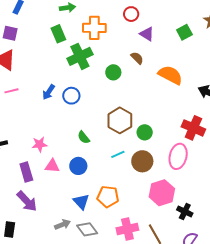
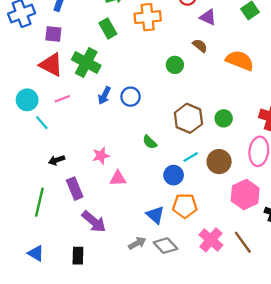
green cross: (80, 56) -> (86, 62), moved, turned -30
green circle: (145, 132) -> (224, 118), moved
blue circle: (78, 166) -> (174, 175), moved
purple rectangle: (26, 172) -> (75, 189), moved
pink cross: (127, 229) -> (211, 240), turned -30

